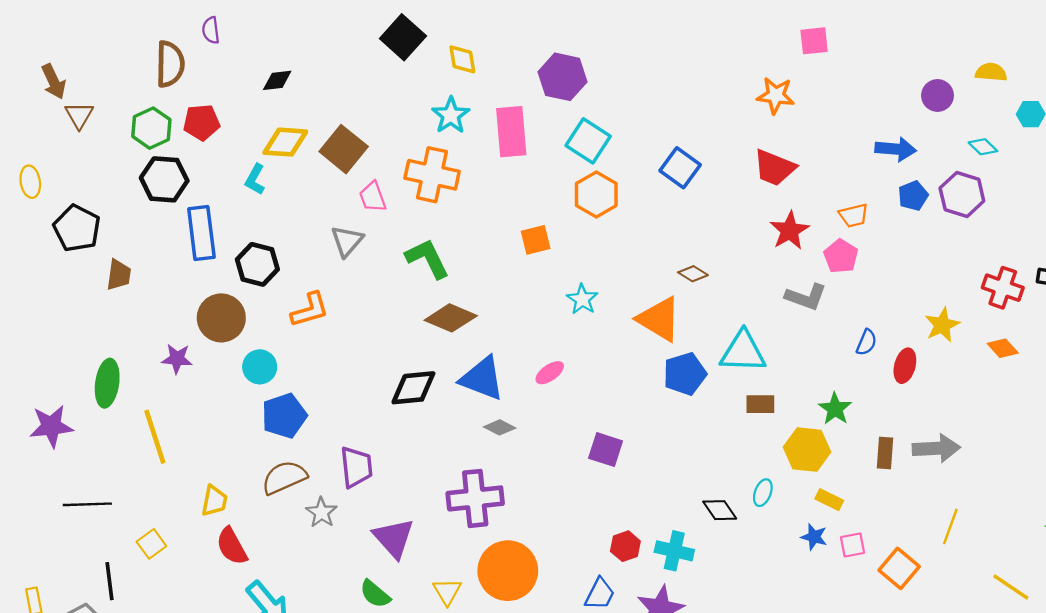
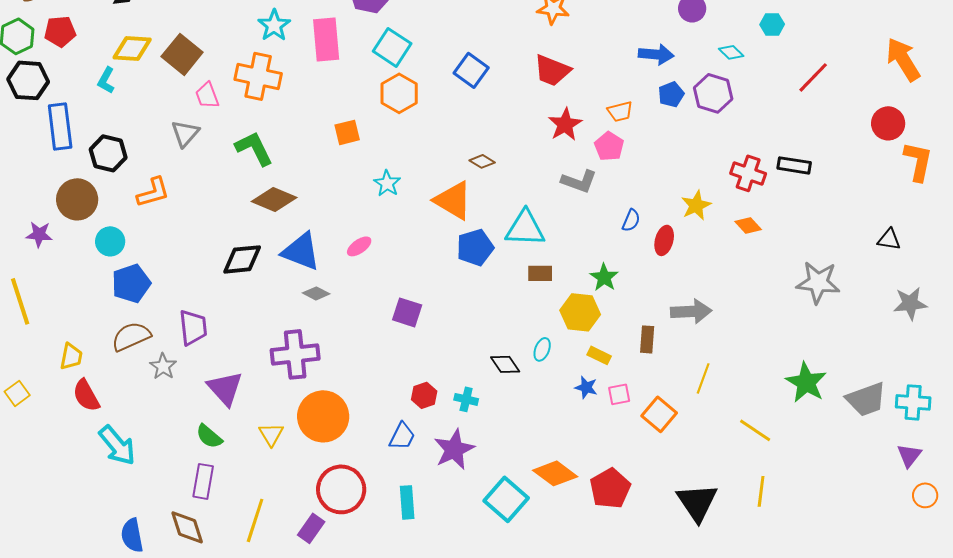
brown rectangle: (885, 453) -> (647, 339), moved
cyan cross: (674, 551) -> (466, 399), size x0.7

